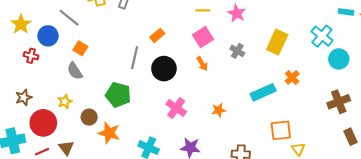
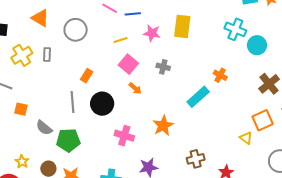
yellow rectangle: (277, 42) -> (182, 26), moved
gray semicircle: (75, 71) -> (44, 128), moved
orange star: (219, 110) -> (163, 126), size x1.5
orange square: (281, 130) -> (263, 120), moved

